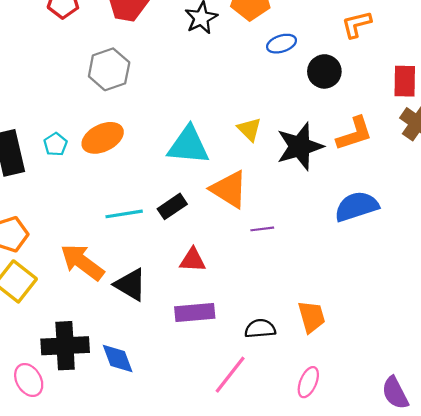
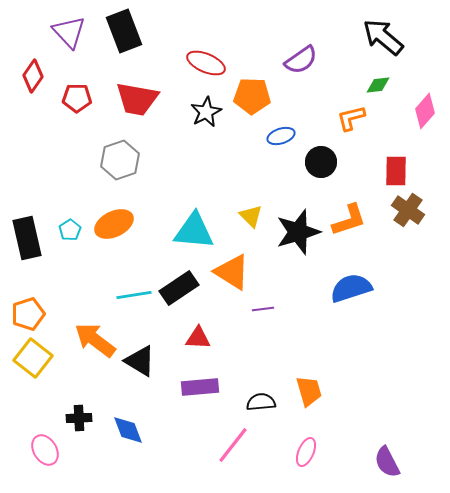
black rectangle: (172, 206) -> (179, 288), size x1.4
black cross: (65, 346) -> (79, 418), size x0.6

